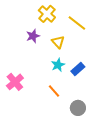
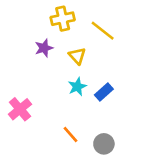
yellow cross: (47, 14) -> (63, 19), turned 36
orange line: (54, 91) -> (71, 135), moved

